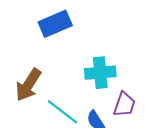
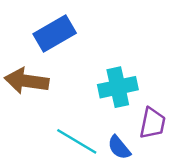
brown arrow: (28, 85) -> (27, 81), moved, turned 72

